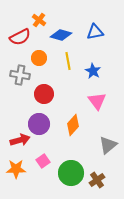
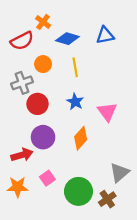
blue star: (93, 71) -> (75, 102), moved
gray cross: (20, 75) -> (22, 83), turned -30
red circle: (44, 94) -> (37, 104), moved
gray triangle: (108, 145) -> (119, 173), moved

